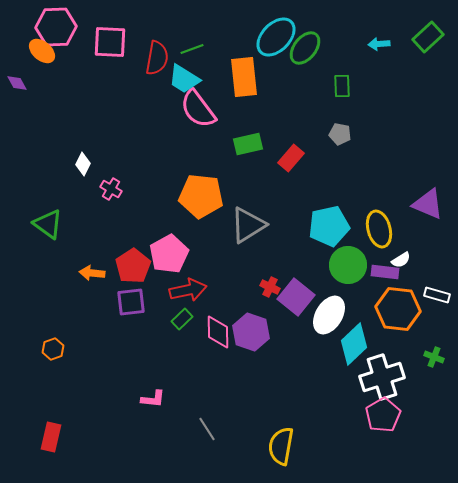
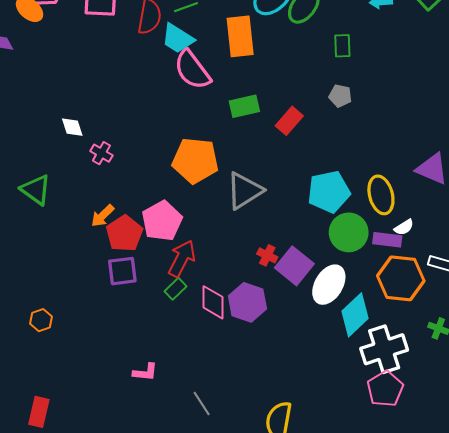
white diamond: (83, 164) -> (72, 127), turned -45
orange arrow: (92, 273) -> (103, 216), moved, turned -50
red arrow: (188, 290) -> (182, 259), turned -51

